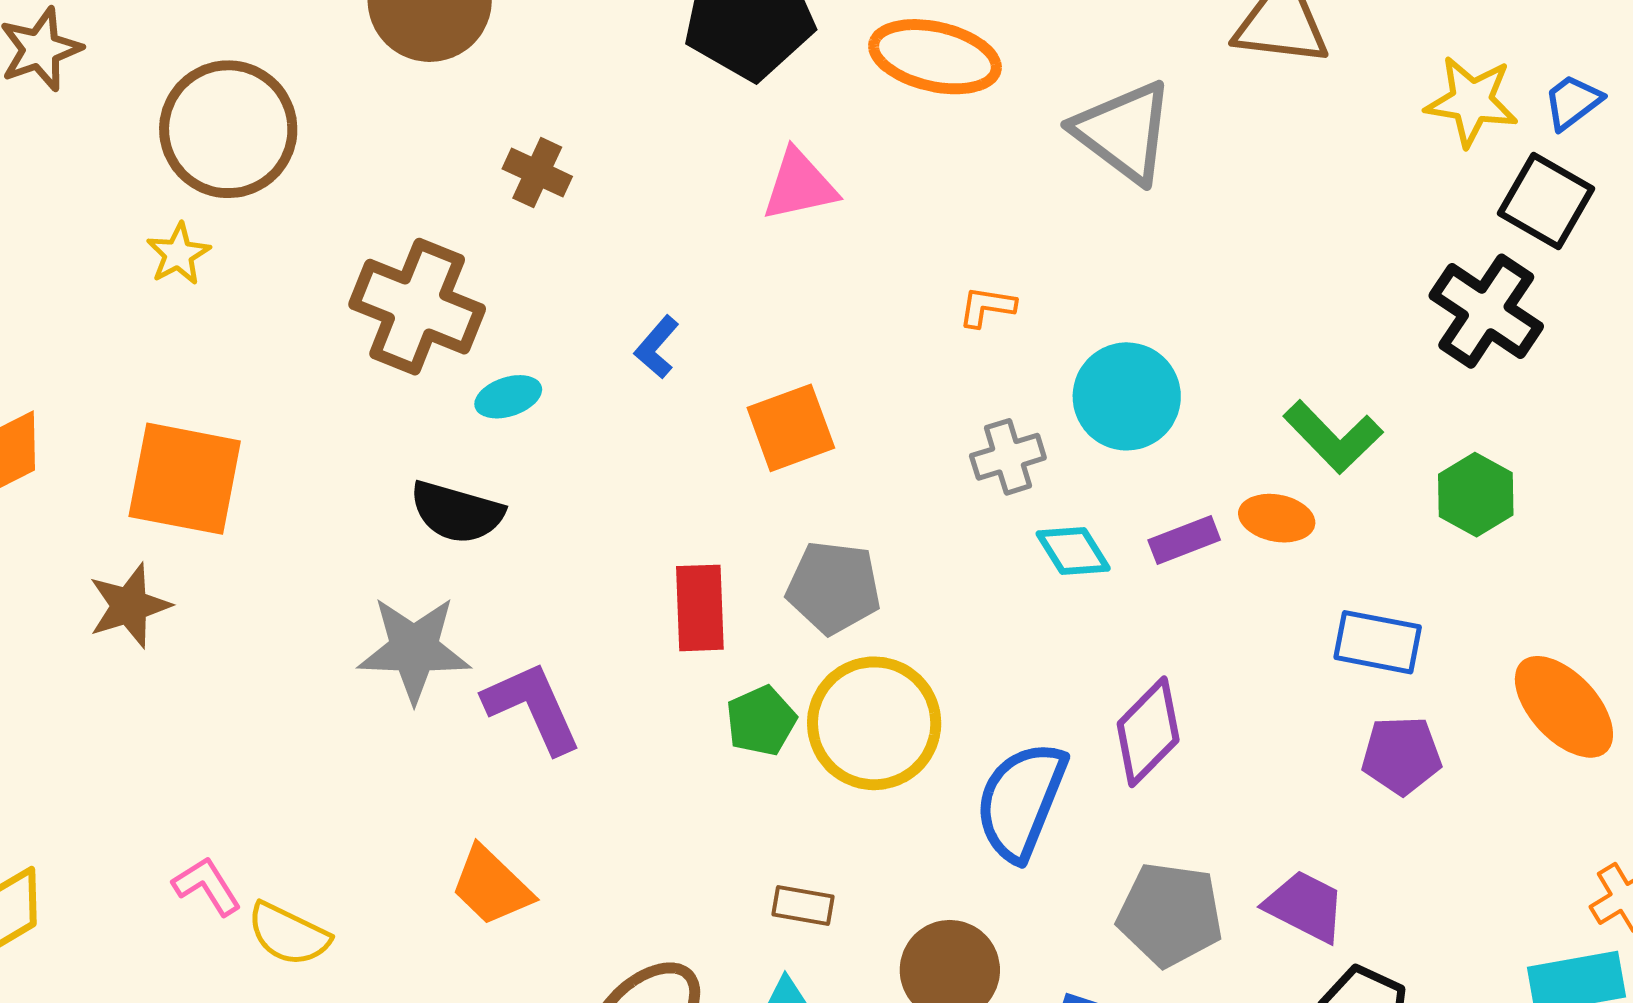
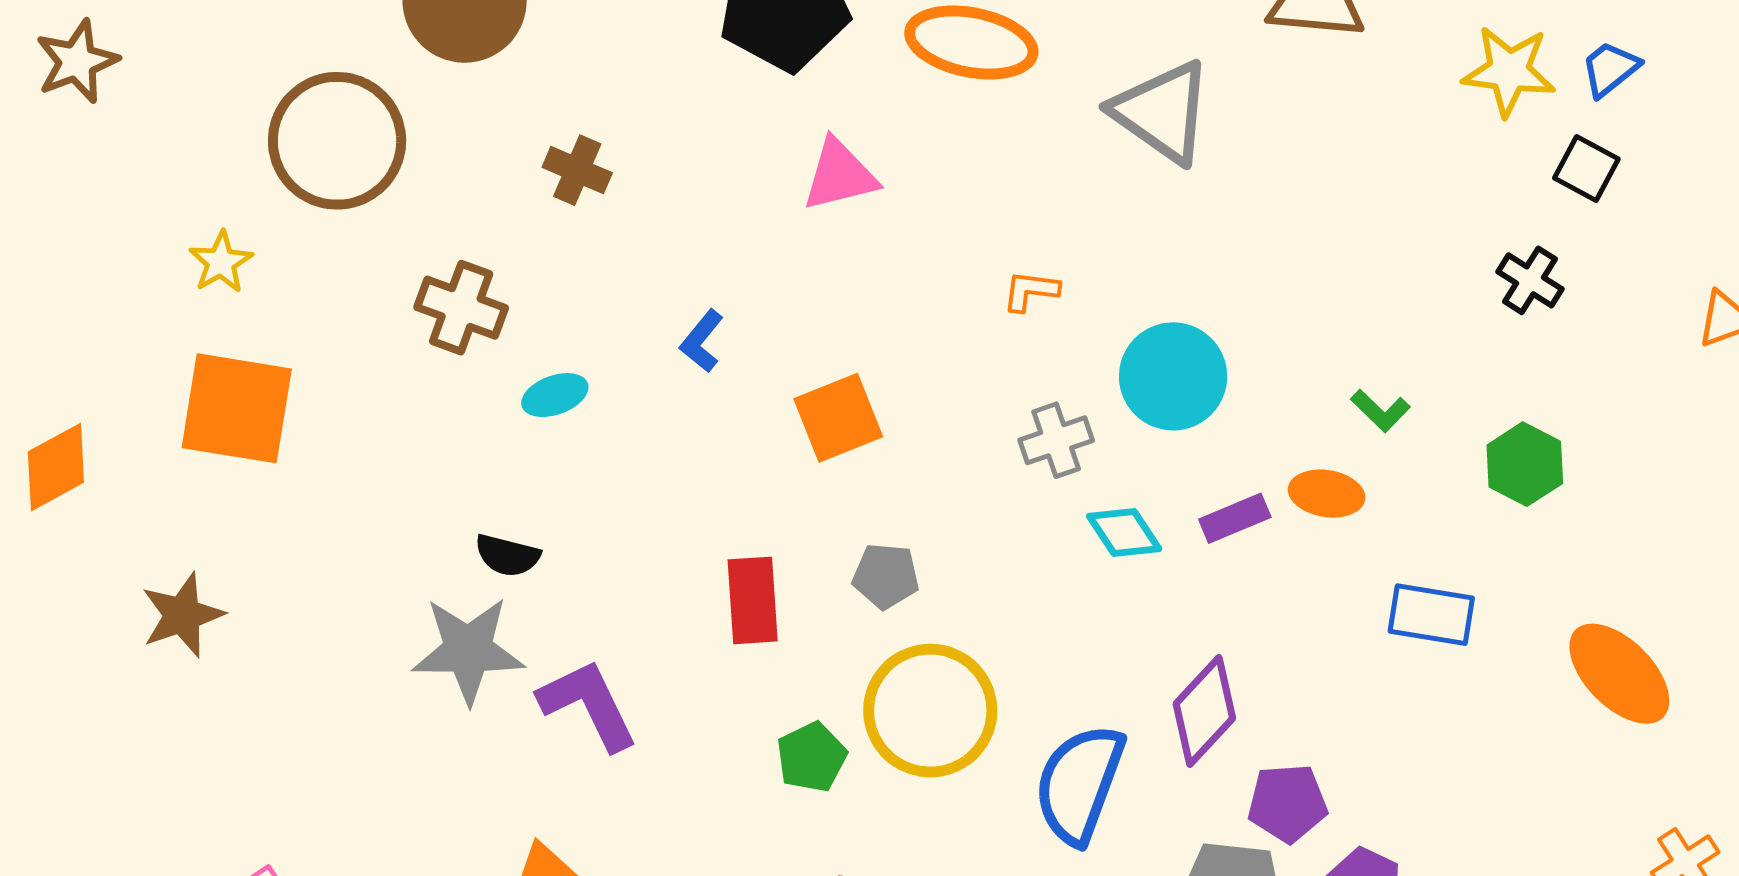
brown circle: (228, 129) -> (337, 141), moved
black square: (1546, 201) -> (1586, 169), size x0.7
brown cross: (417, 307) -> (461, 308), size x0.7
black cross: (1486, 311) -> (1530, 280), size x0.6
green L-shape: (1333, 437) -> (1380, 411), size x0.6
orange square: (185, 479) -> (237, 408), moved
black semicircle: (457, 512) -> (507, 555), moved, size x0.7
gray pentagon: (834, 587) -> (886, 576), size x0.7
green pentagon: (761, 721) -> (812, 757), moved
purple pentagon: (1402, 755) -> (1287, 803), moved

